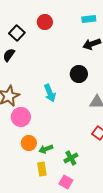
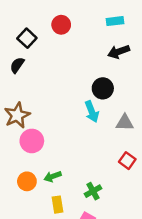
cyan arrow: (50, 93) -> (92, 112), moved
orange circle: (29, 143) -> (27, 181), moved
green arrow: (46, 149) -> (53, 176), moved

